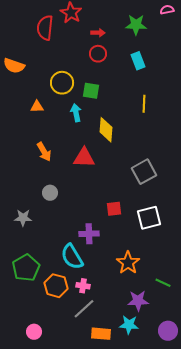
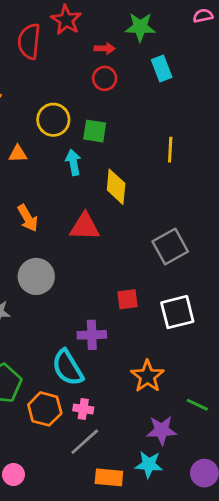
green star: (136, 25) -> (140, 27), moved
cyan rectangle: (138, 61) -> (162, 68), moved
gray circle: (50, 193) -> (36, 276), size x1.6

